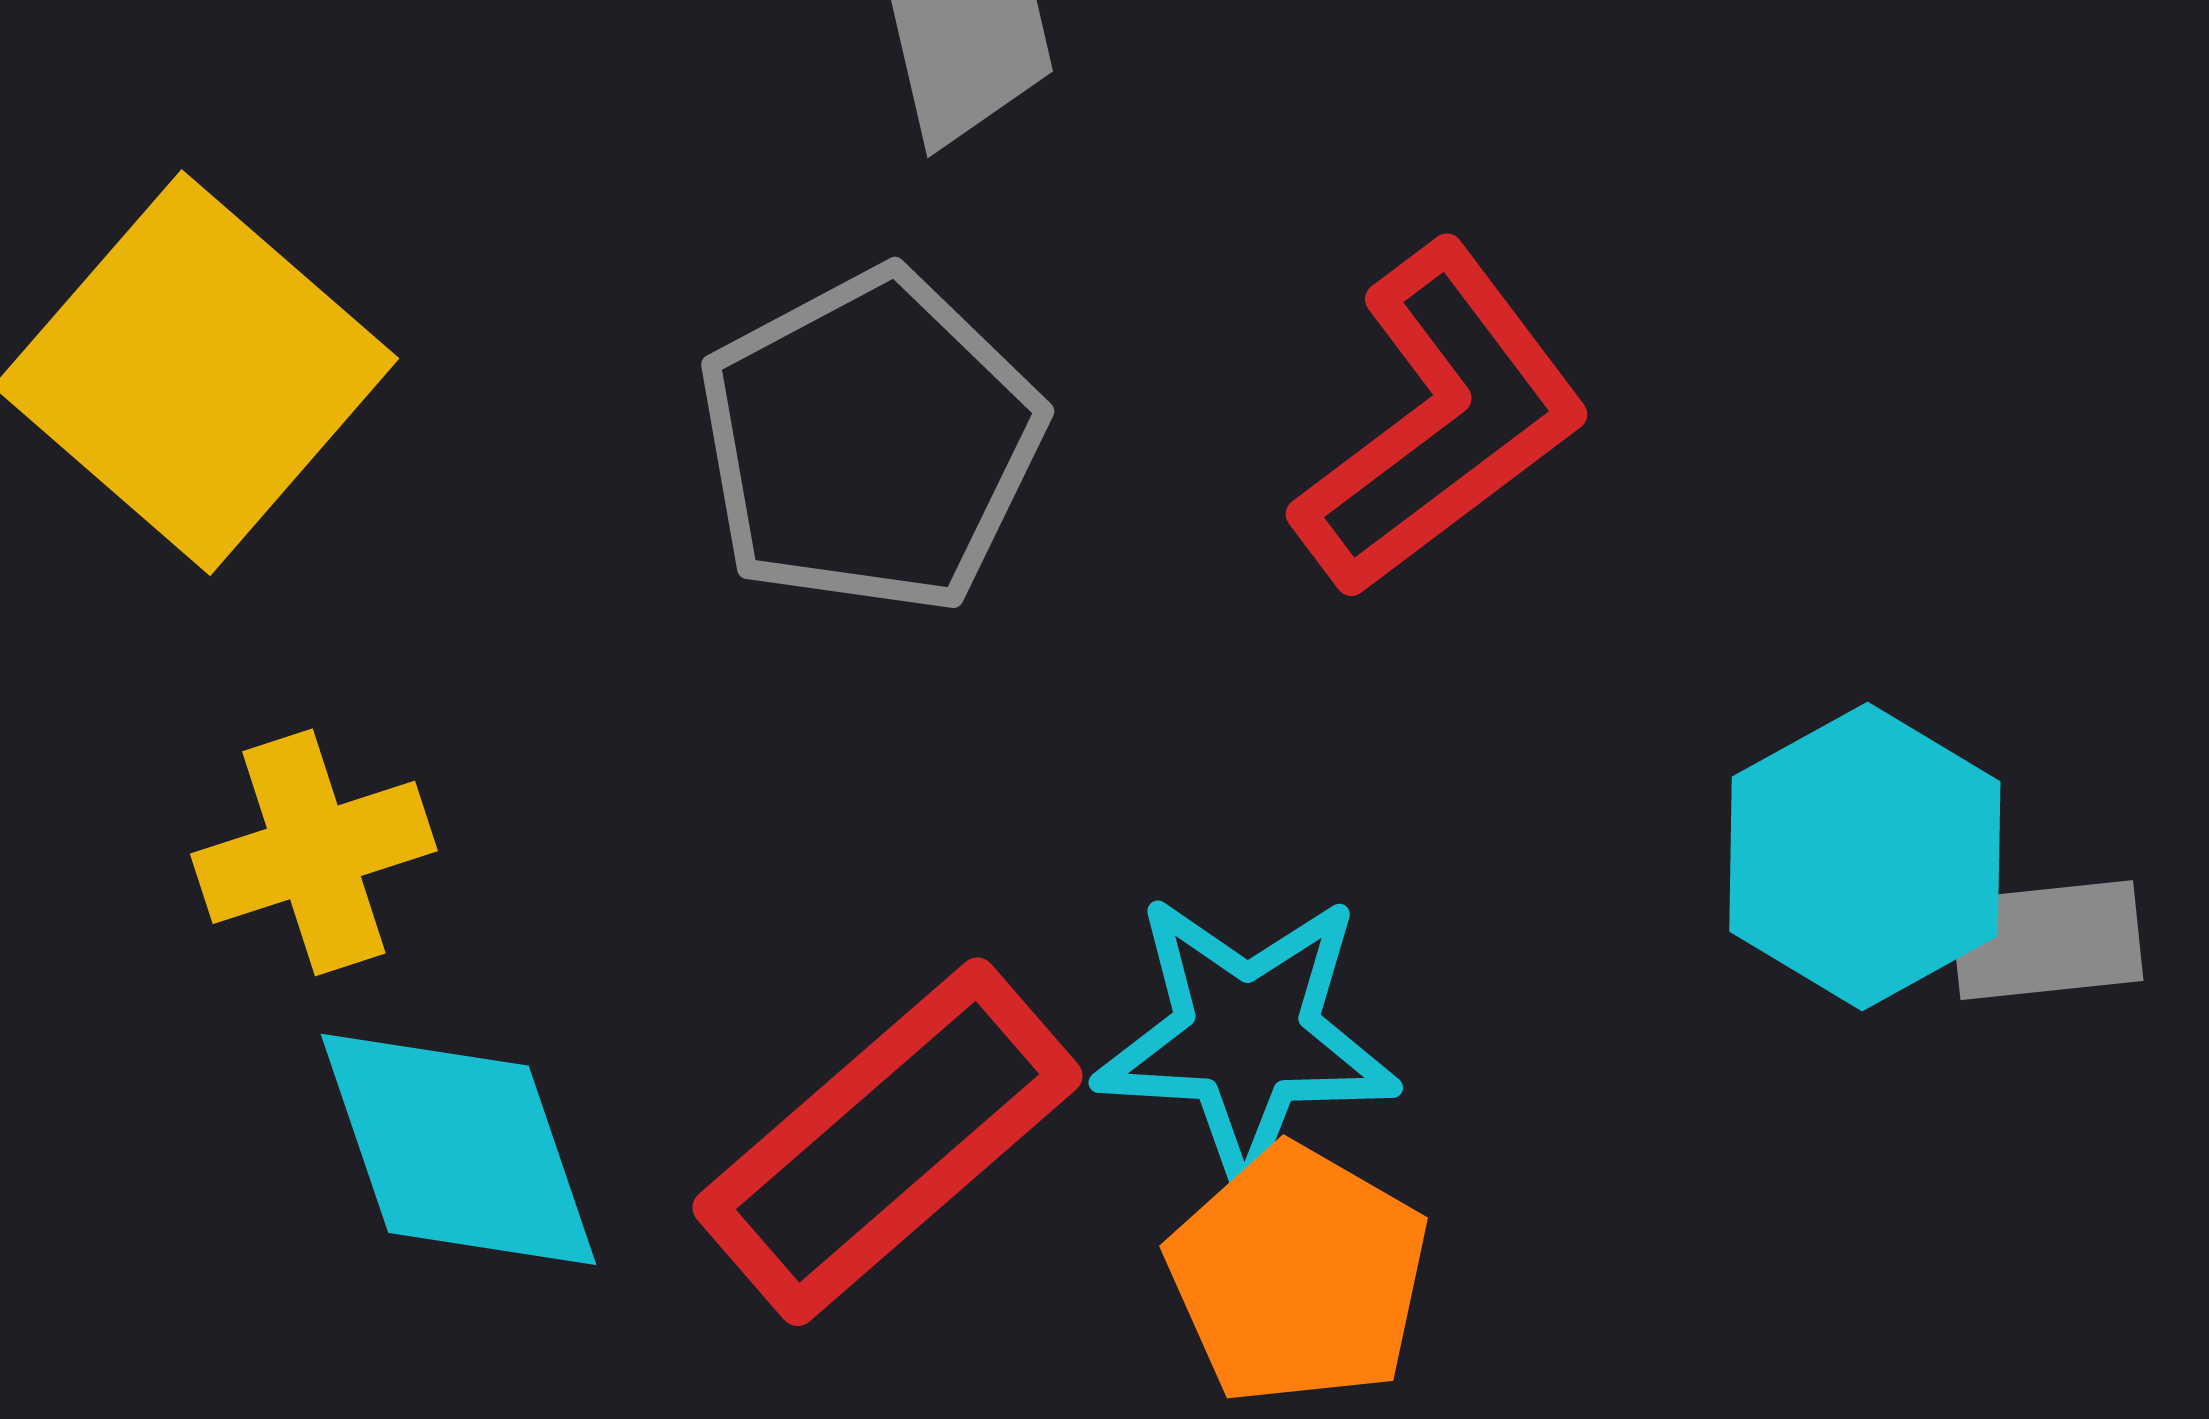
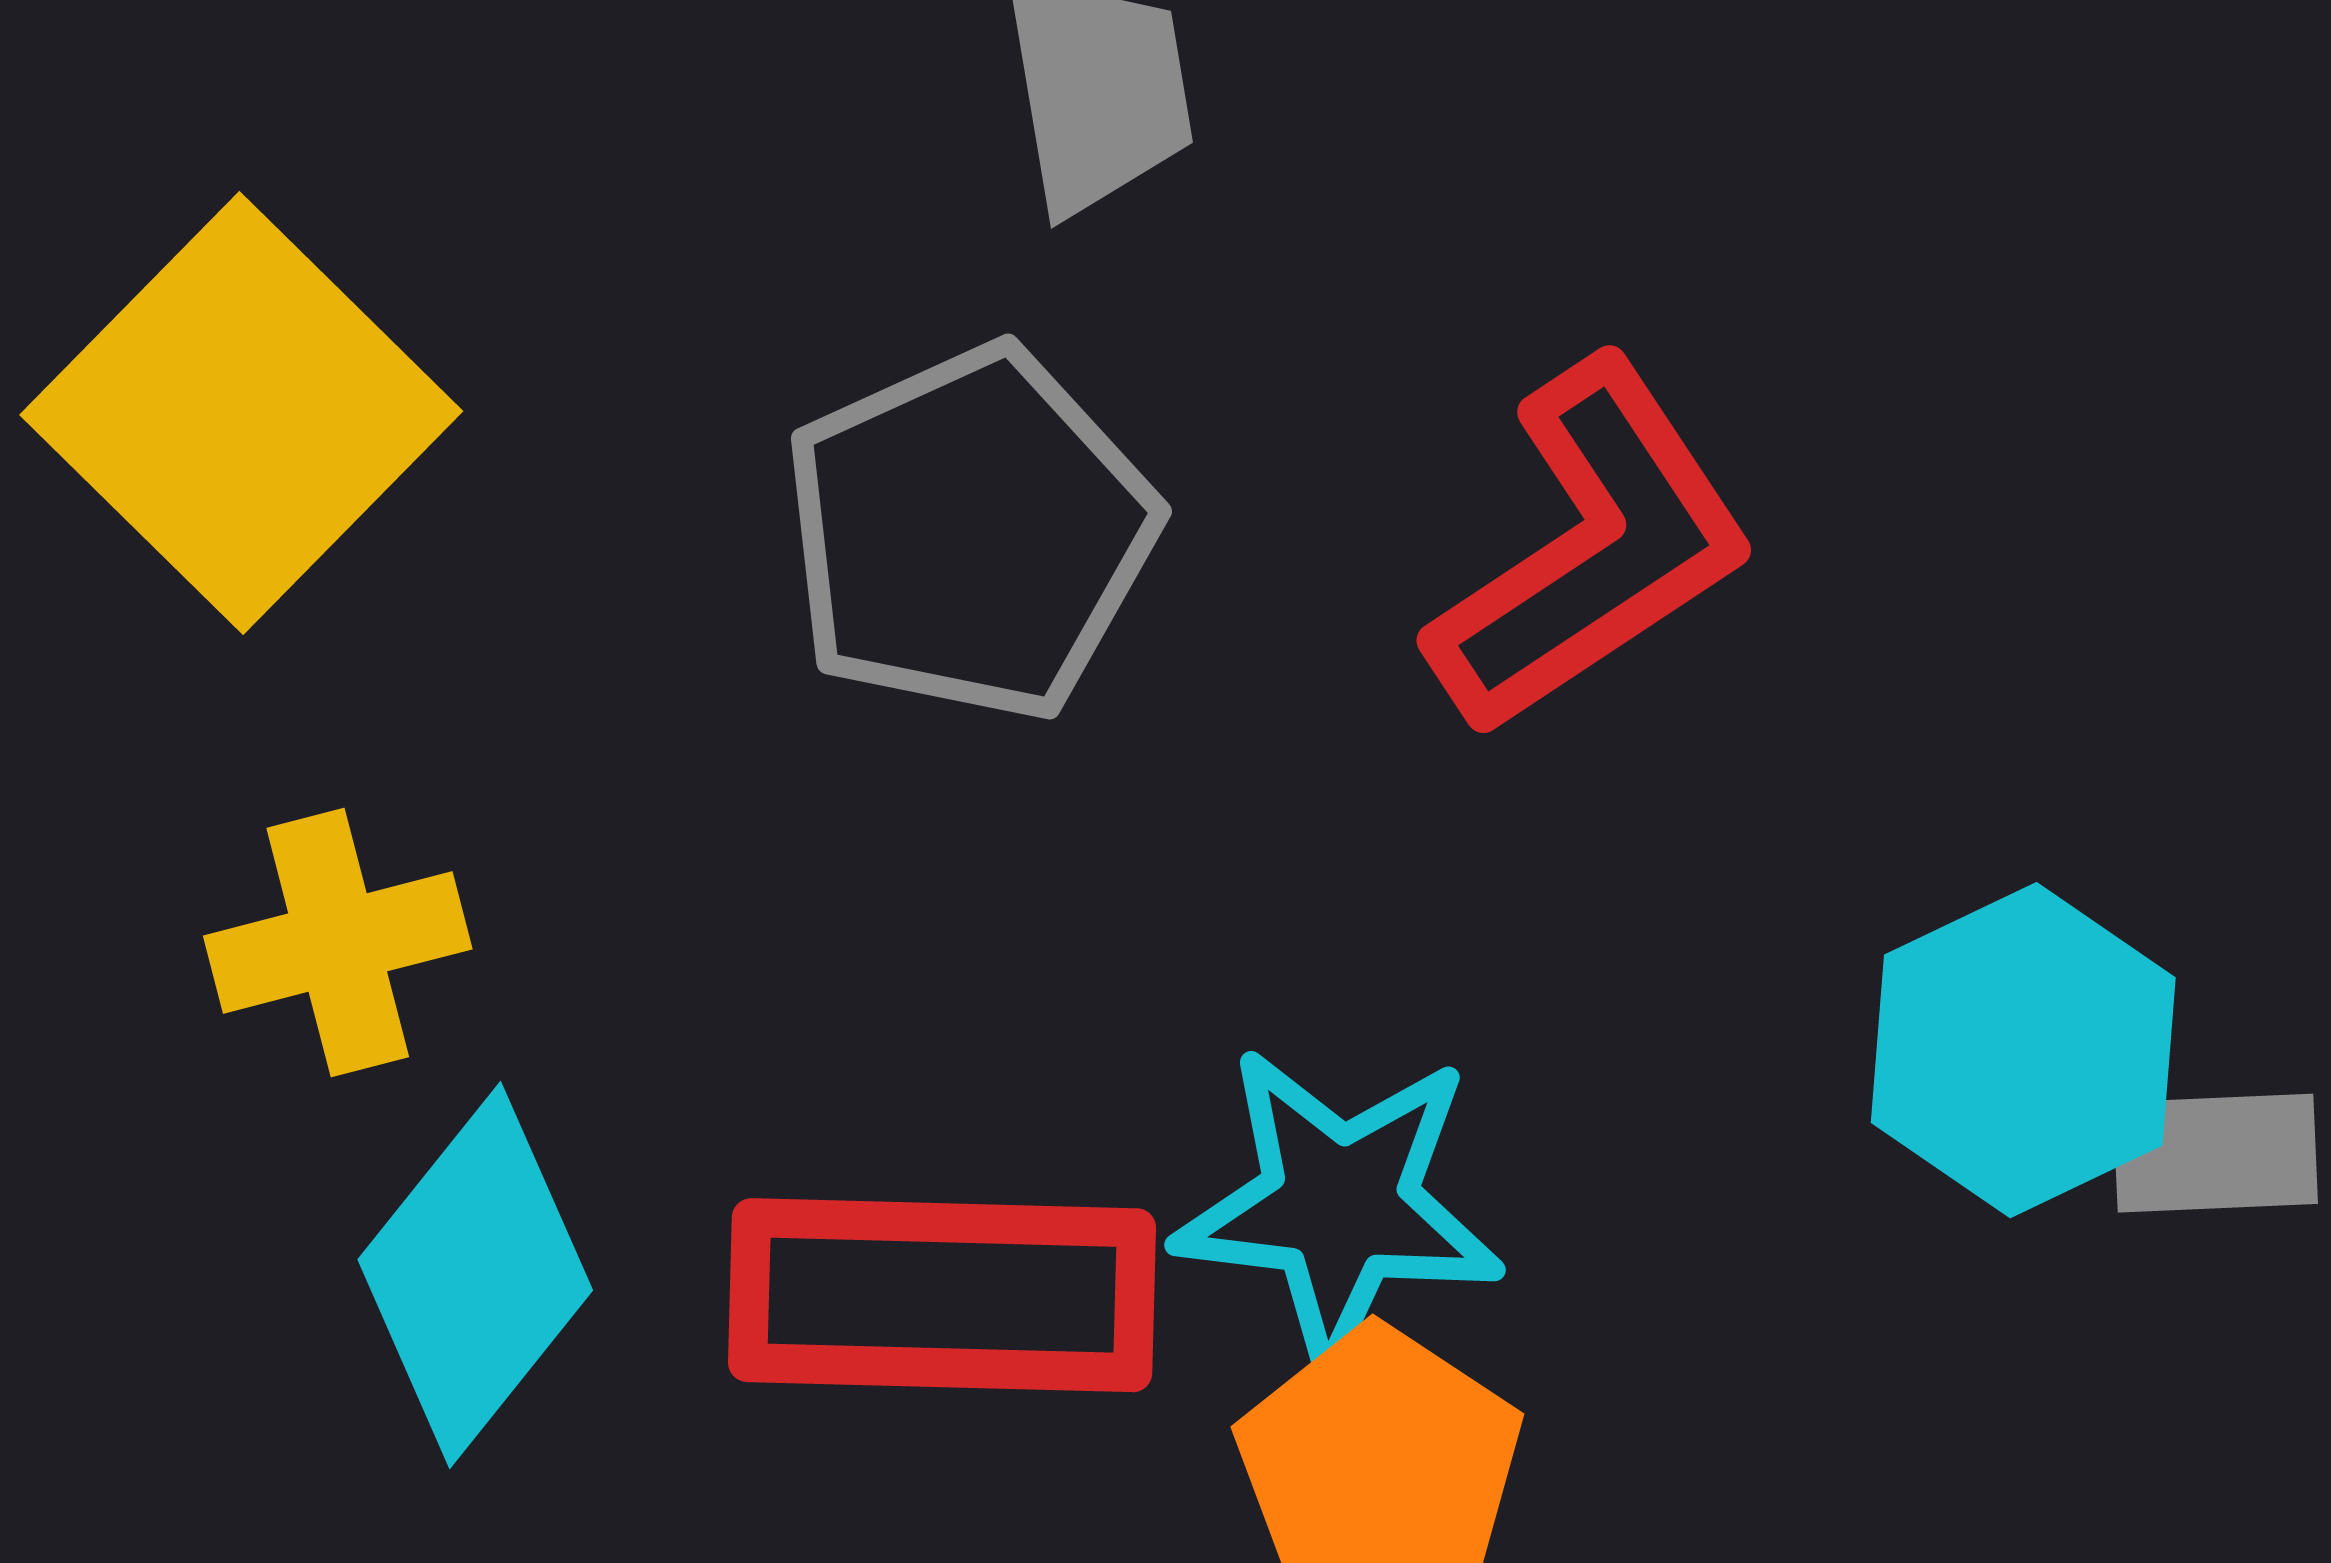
red rectangle: (888, 1142) -> (942, 1295), turned 39
cyan diamond: (459, 1149) -> (475, 1275), turned 54

